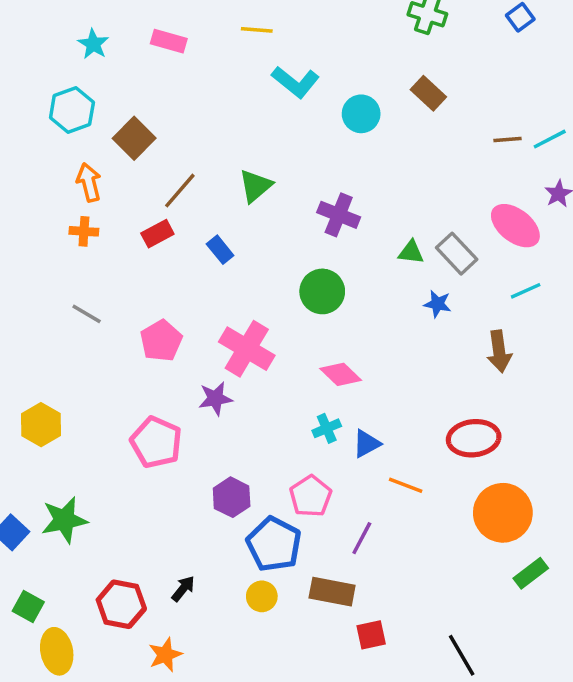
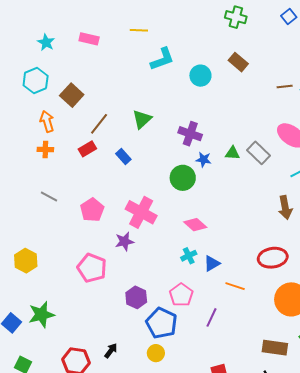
cyan L-shape: (295, 82) -> (162, 59), turned -56
blue star: (438, 304) -> (204, 160), moved
brown rectangle: (332, 592) -> (275, 348), moved

